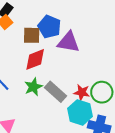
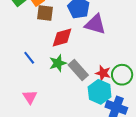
brown square: (32, 35) -> (45, 13), moved

